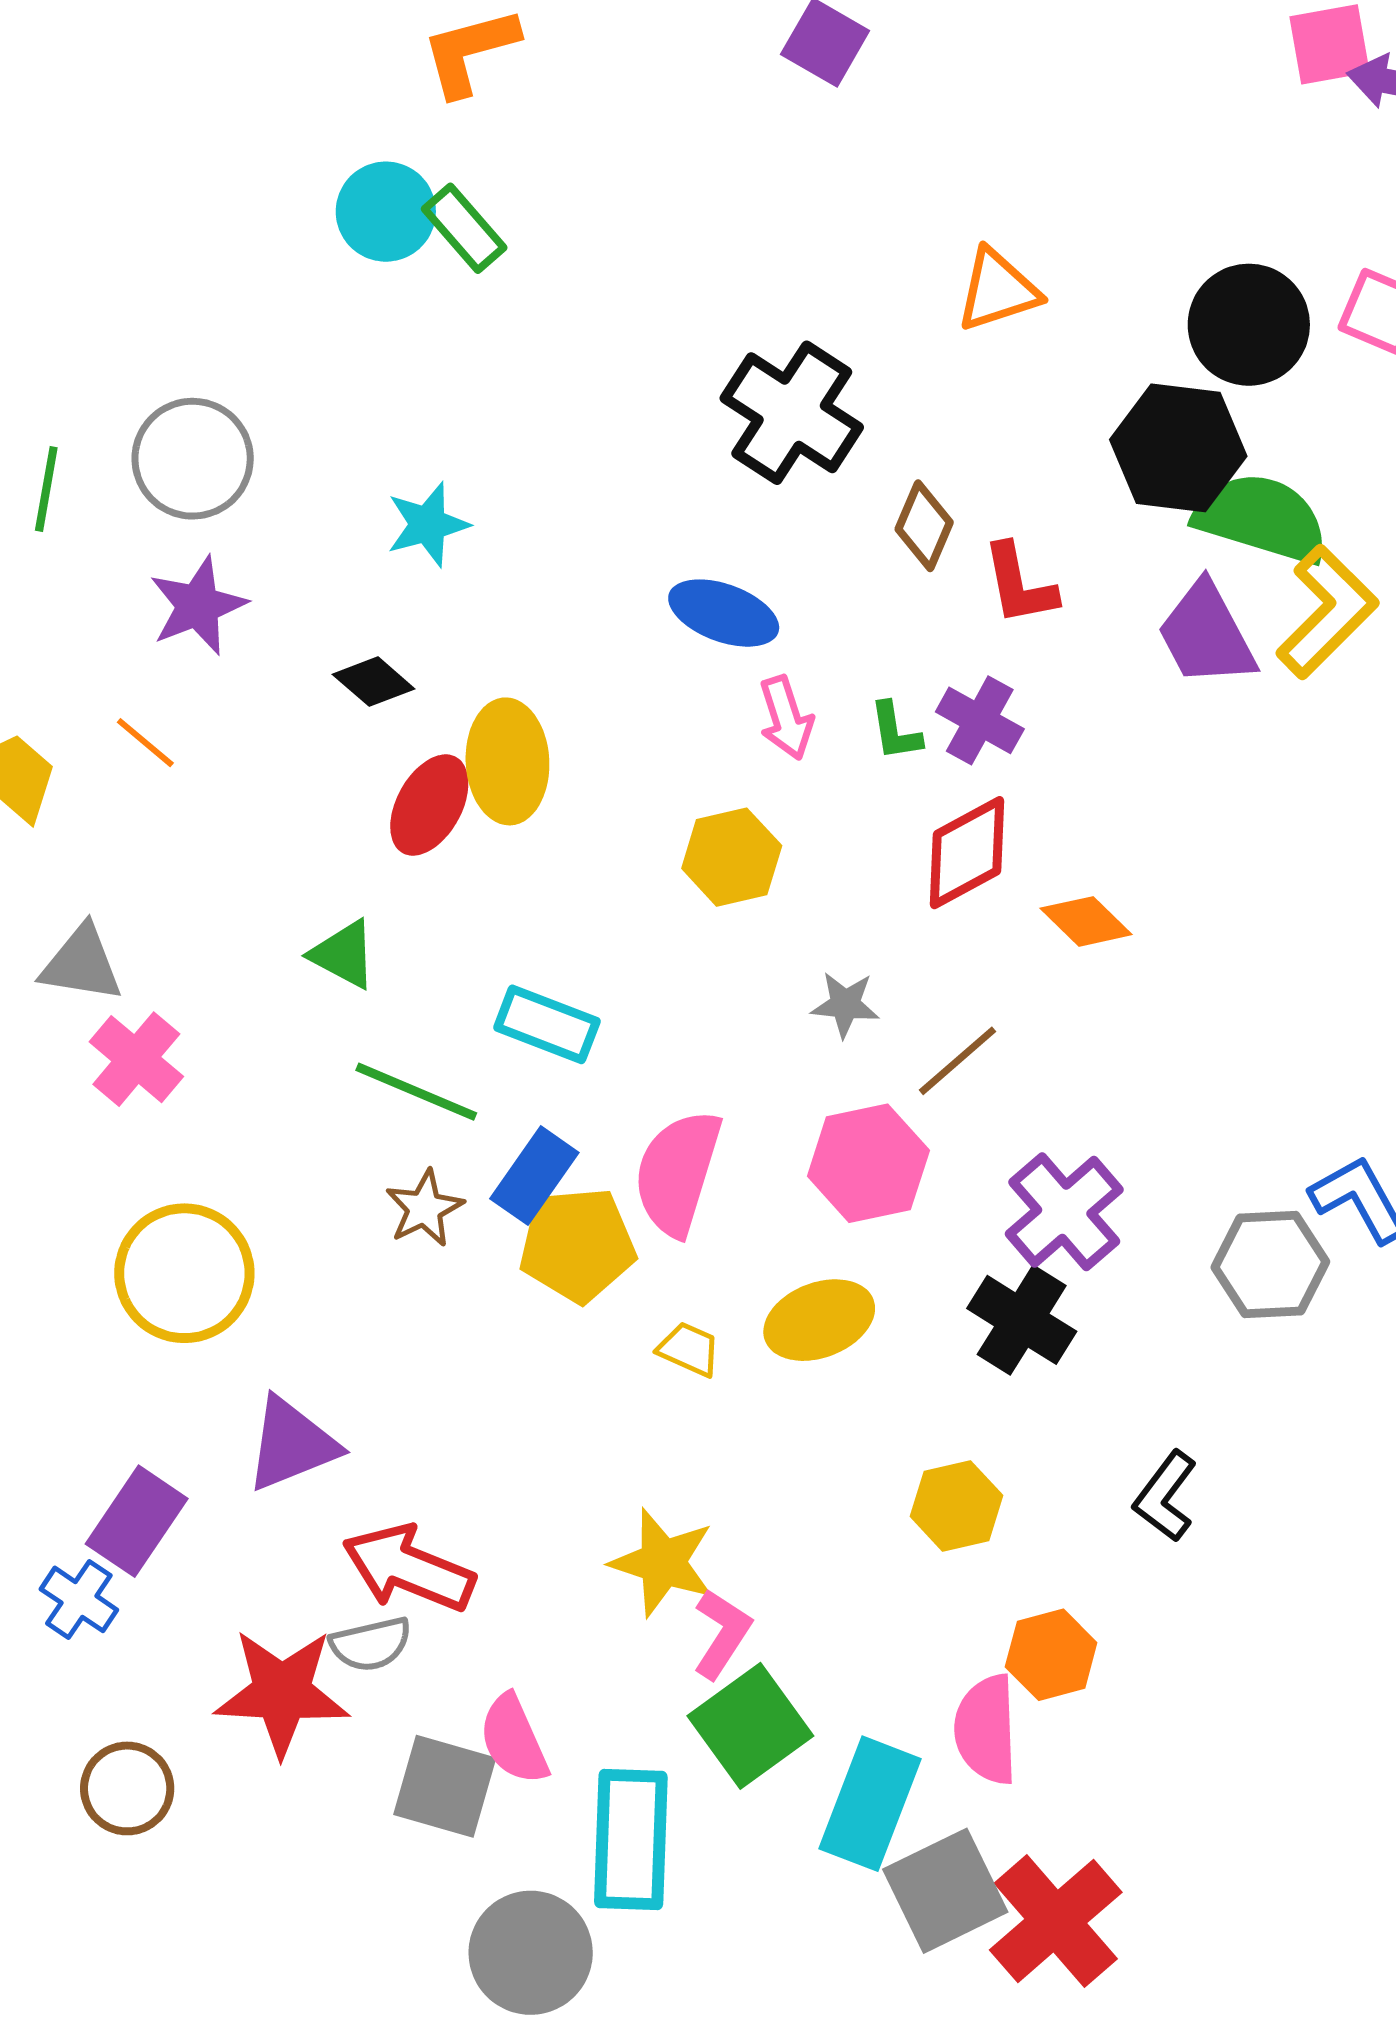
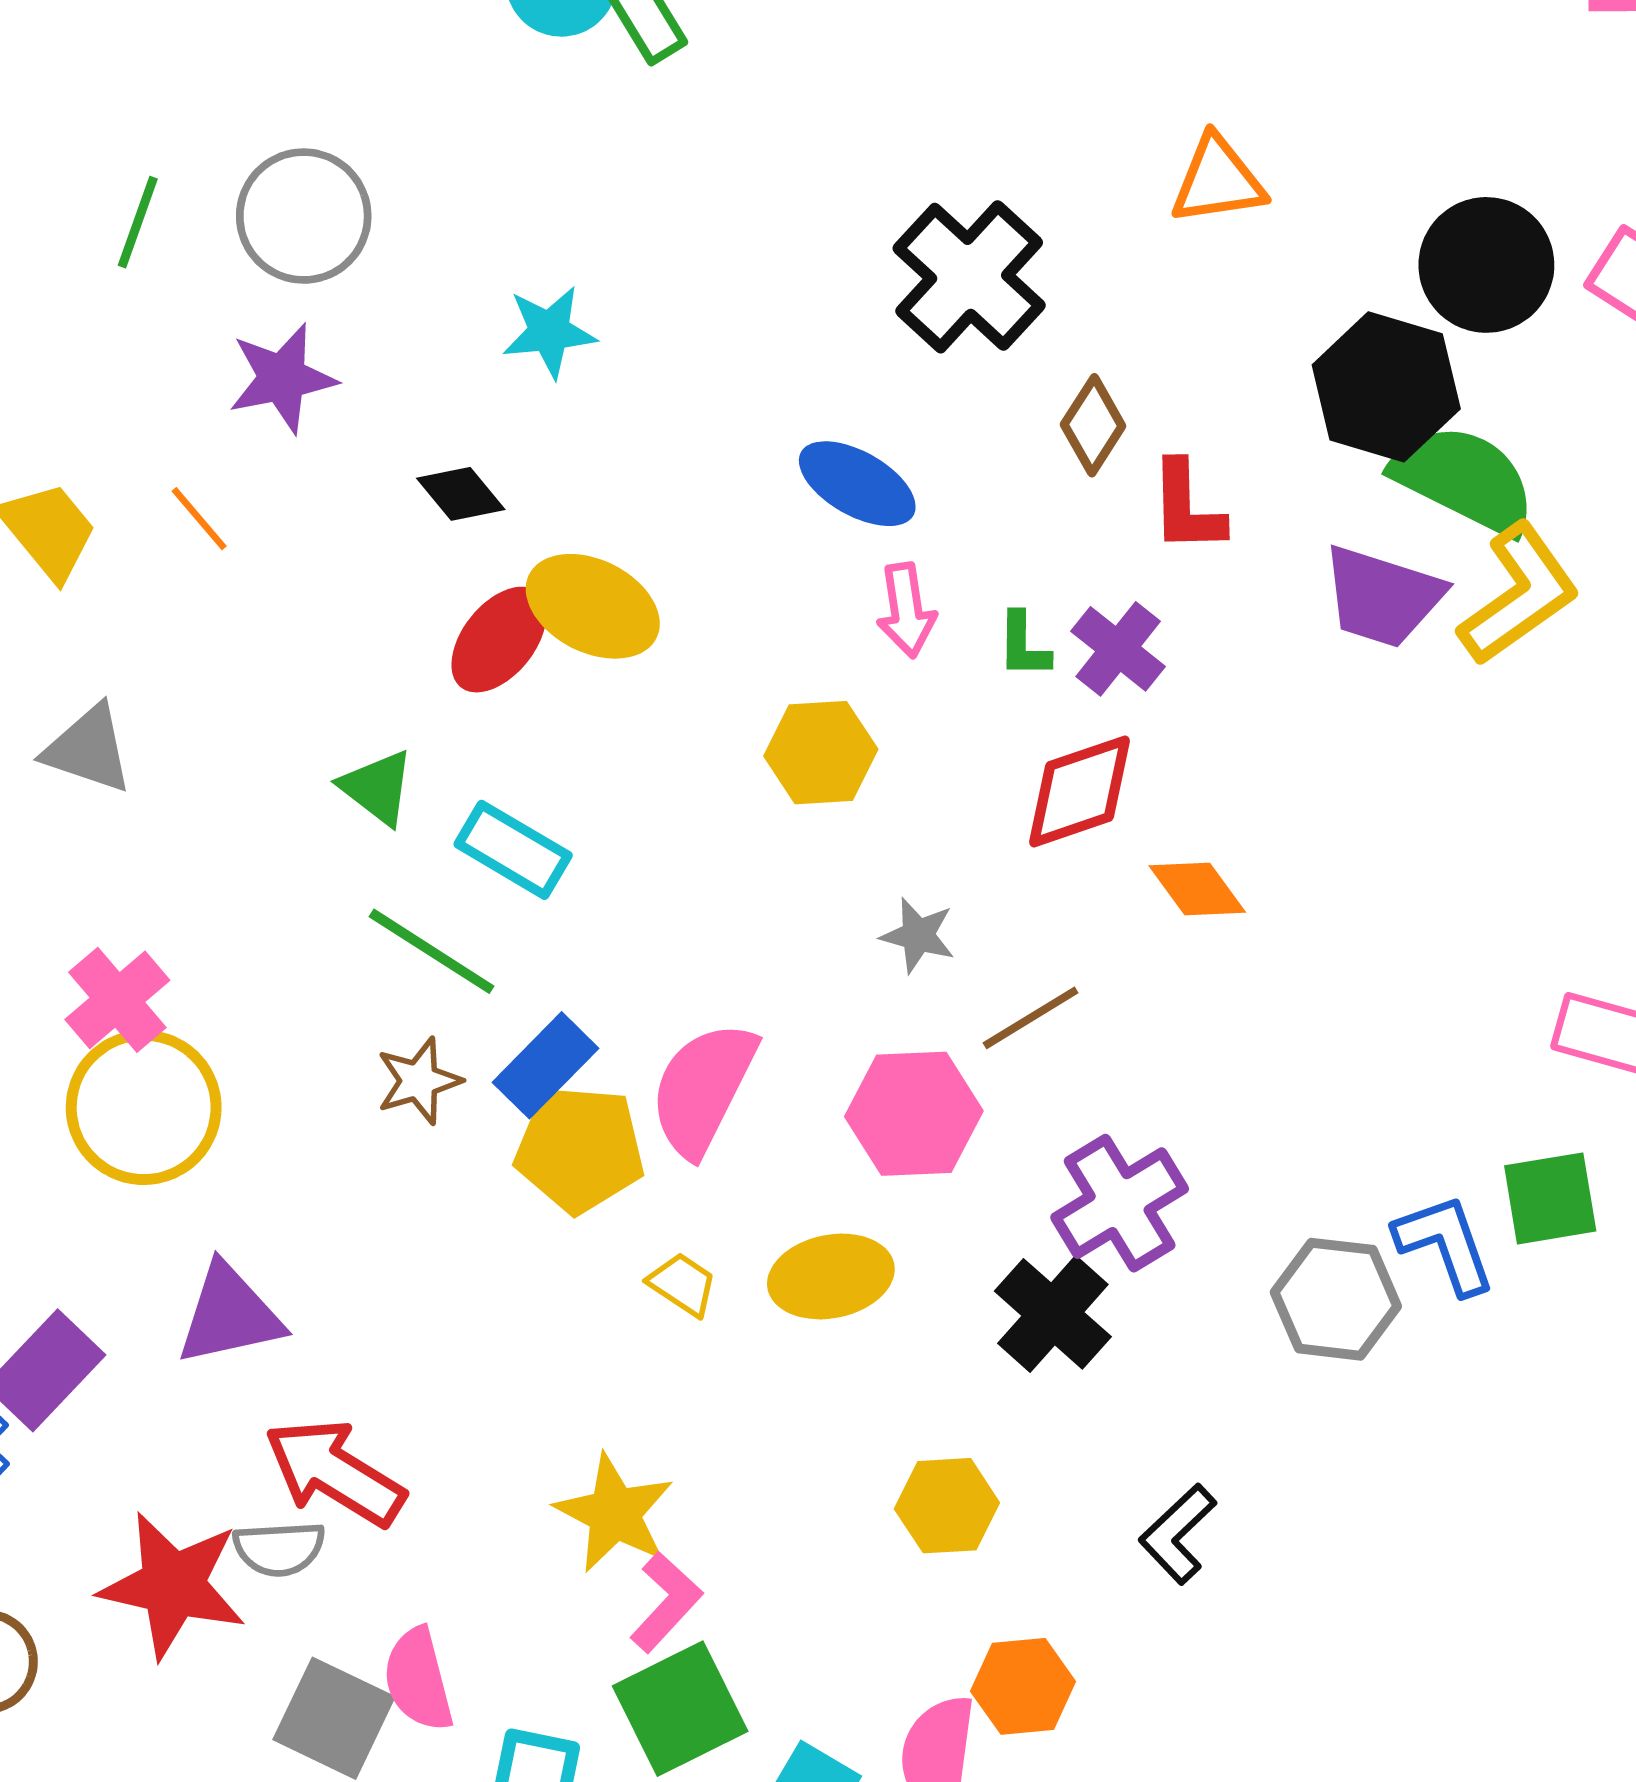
purple trapezoid: (1206, 634) -> (1382, 597), turned -54
yellow ellipse: (507, 761) -> (593, 606), turned -70
cyan rectangle: (547, 1024) -> (513, 850), moved
pink cross: (136, 1059) -> (117, 1000), moved

